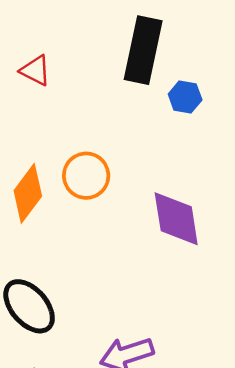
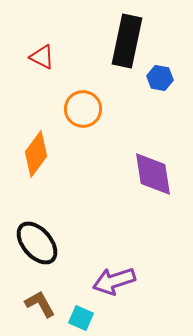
orange circle: (86, 176) -> (83, 109), moved

